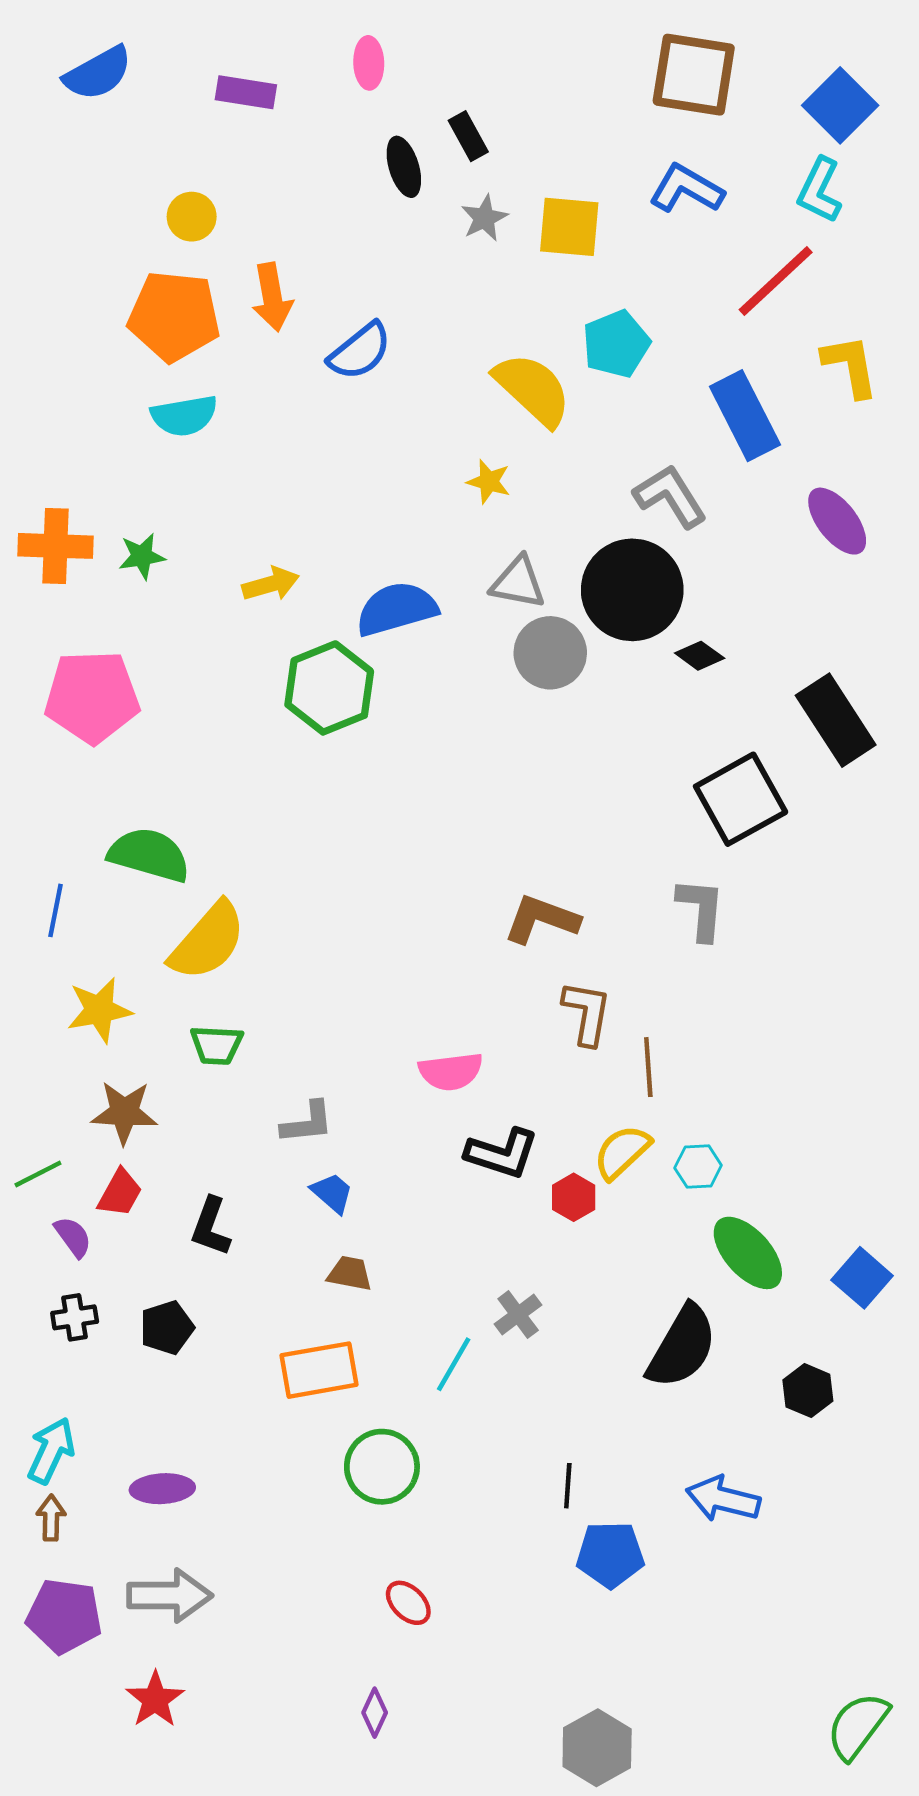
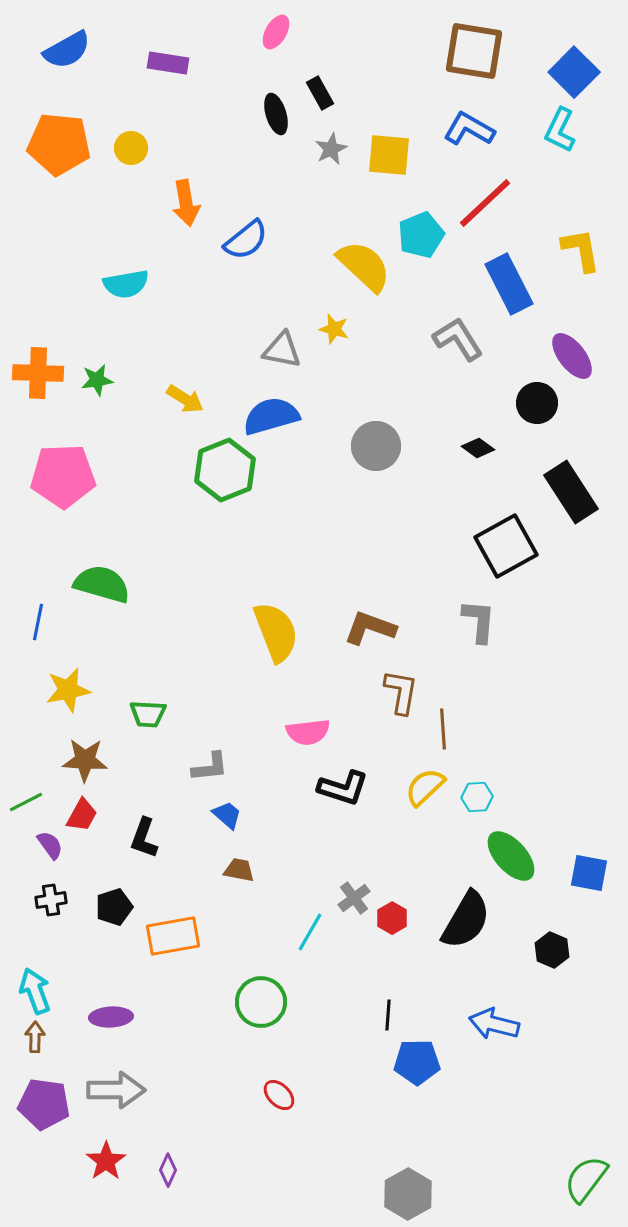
pink ellipse: (369, 63) -> (276, 32), moved, turned 32
red line: (776, 281) -> (485, 203), moved
orange pentagon: (174, 316) -> (59, 144), moved
gray triangle: (518, 583) -> (282, 350), moved
yellow arrow: (271, 584) -> (185, 399), turned 48
black circle: (632, 590) -> (537, 403), moved, size x0.6
yellow semicircle: (208, 941) -> (276, 632), moved, turned -62
red hexagon: (574, 1197) -> (392, 918), moved
blue square: (862, 1278) -> (589, 873), turned -30
orange rectangle: (319, 1370) -> (173, 936), moved
cyan arrow: (51, 1451) -> (35, 991), turned -45
purple diamond: (375, 1713) -> (168, 1170), moved

